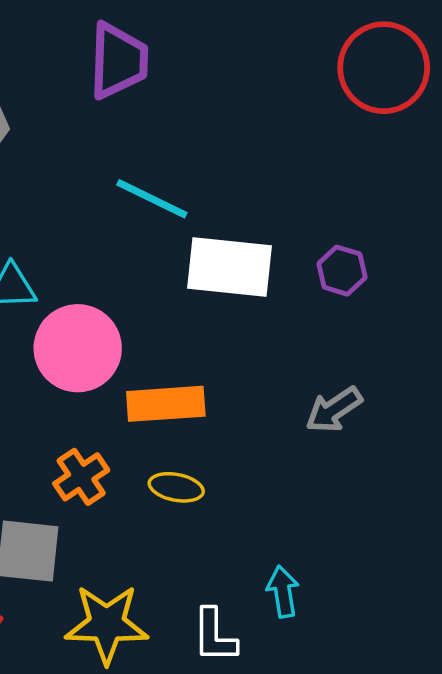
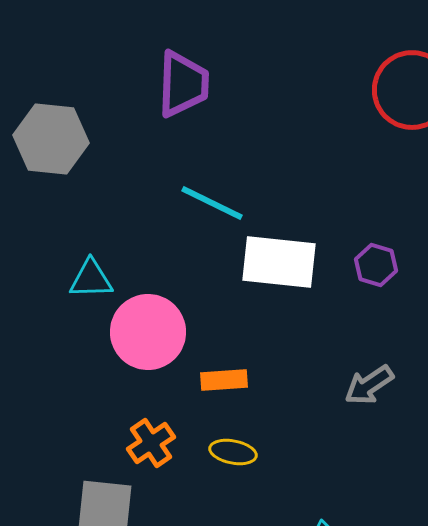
orange rectangle: (166, 404) -> (224, 380), size x0.7

